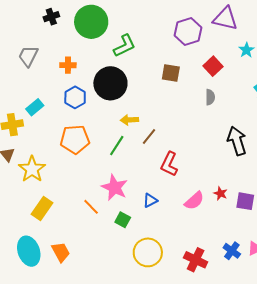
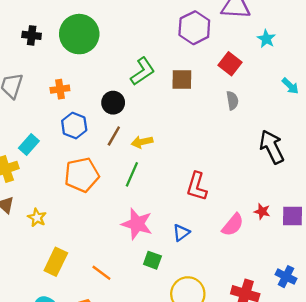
black cross: (51, 17) -> (32, 35), turned 35
green L-shape: (125, 46) -> (143, 71), moved
black circle: (110, 83) -> (113, 103), size x0.6
brown line: (149, 136) -> (114, 136), moved
yellow star: (32, 169) -> (37, 218), size x0.6
orange line: (91, 207) -> (101, 273), moved

